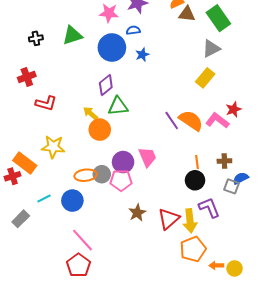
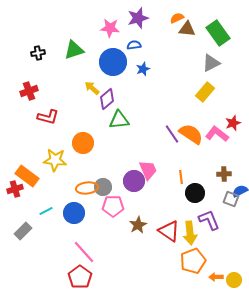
yellow arrow: (91, 113) -> (92, 88), moved
orange circle: (100, 130) -> (83, 143), moved
purple circle: (123, 162) -> (134, 181), moved
orange line: (197, 162) -> (181, 177), moved
pink pentagon: (121, 180) -> (113, 206), moved
red triangle: (169, 219) -> (169, 231), turned -45

